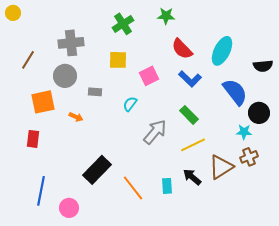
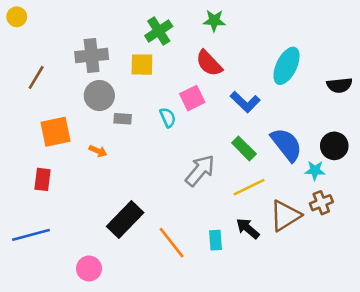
red semicircle: (182, 49) -> (209, 63), moved
yellow square: (118, 60) -> (142, 65), moved
gray circle: (65, 76) -> (99, 96), moved
blue semicircle: (235, 92) -> (286, 145), moved
cyan semicircle: (130, 104) -> (168, 117), moved, turned 119
blue line: (41, 191) -> (31, 235), moved, turned 64

